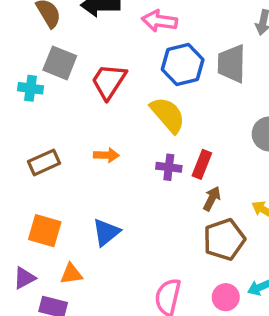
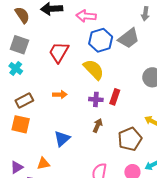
gray square: (60, 63) -> (19, 45), moved
gray trapezoid: (232, 64) -> (129, 38), turned -125
cyan cross: (31, 88) -> (16, 68), moved, turned 32
brown arrow: (212, 199) -> (98, 126), moved
orange square: (45, 231) -> (21, 124), moved

